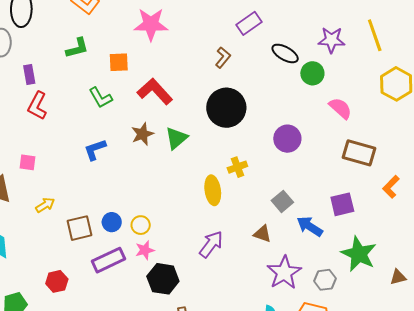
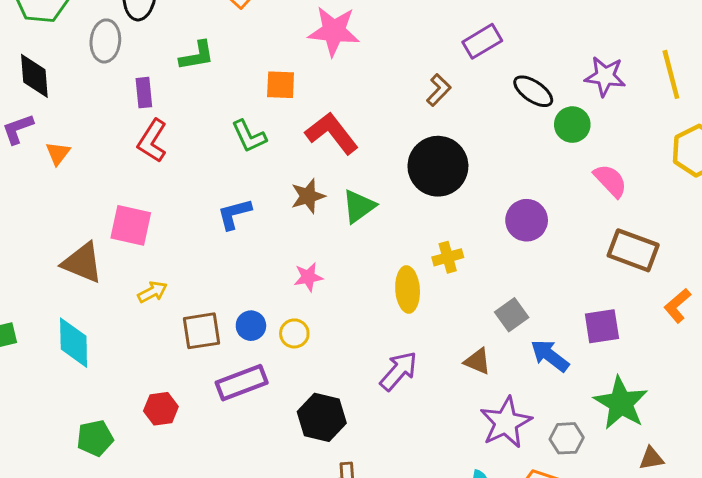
green L-shape: (77, 48) -> (197, 56), moved
pink square: (28, 162) -> (131, 225), size x1.6
pink star: (145, 250) -> (308, 277), moved
brown triangle: (398, 277) -> (651, 458), moved

